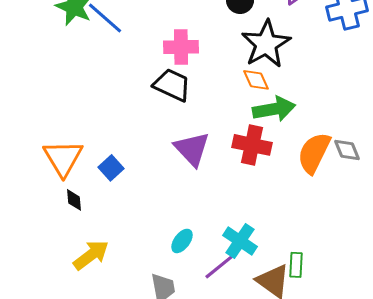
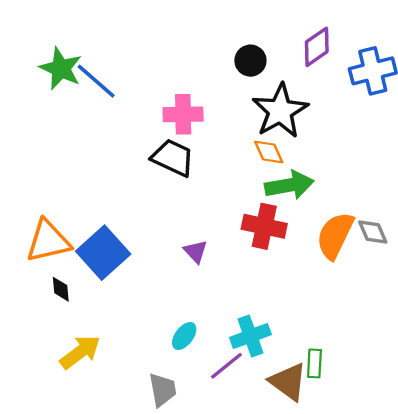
purple triangle: (192, 149) -> (196, 251), moved, size x0.6
orange triangle: (63, 158) -> (48, 241), turned 48
blue square: (111, 168) -> (103, 253), size x1.8
cyan cross: (240, 241) -> (250, 336), turned 36

